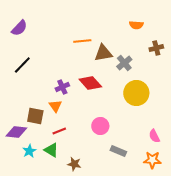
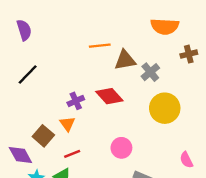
orange semicircle: (136, 25) -> (165, 26), size x1.6
purple semicircle: (19, 28) -> (24, 30), turned -60
brown square: (35, 116) -> (43, 136), turned 30
purple diamond: (16, 132) -> (20, 155), turned 55

